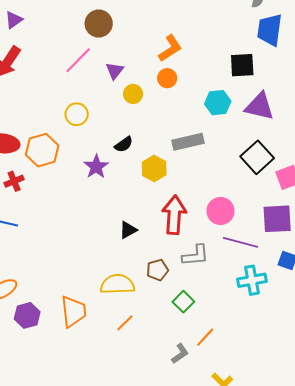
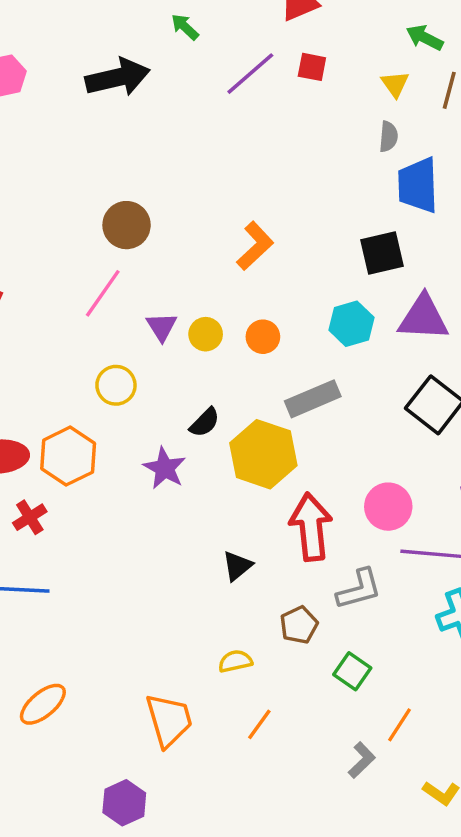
purple triangle: (115, 71) -> (162, 327), moved
orange circle: (167, 78) -> (263, 337), moved
yellow hexagon: (154, 168) -> (263, 454), size x1.5
yellow semicircle: (117, 284) -> (235, 661), size x0.6
purple hexagon: (27, 315) -> (124, 803), moved

